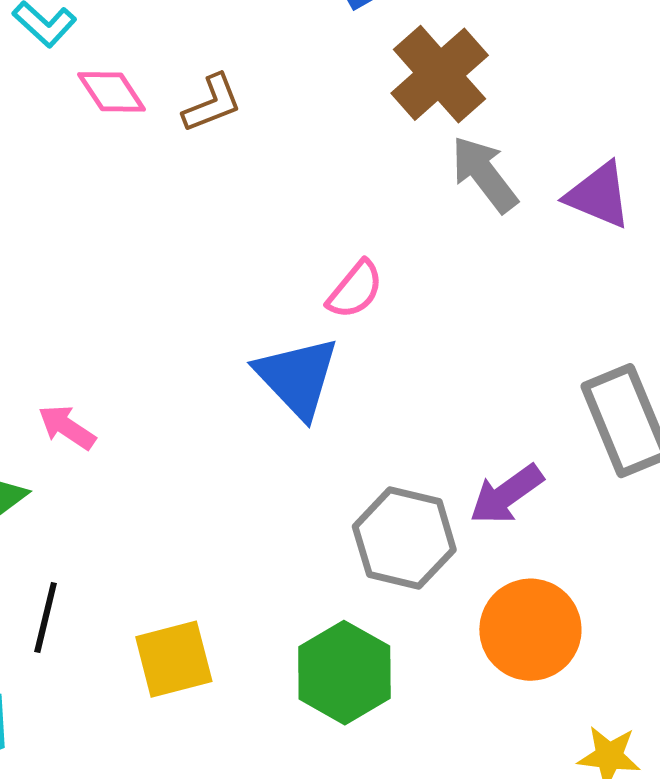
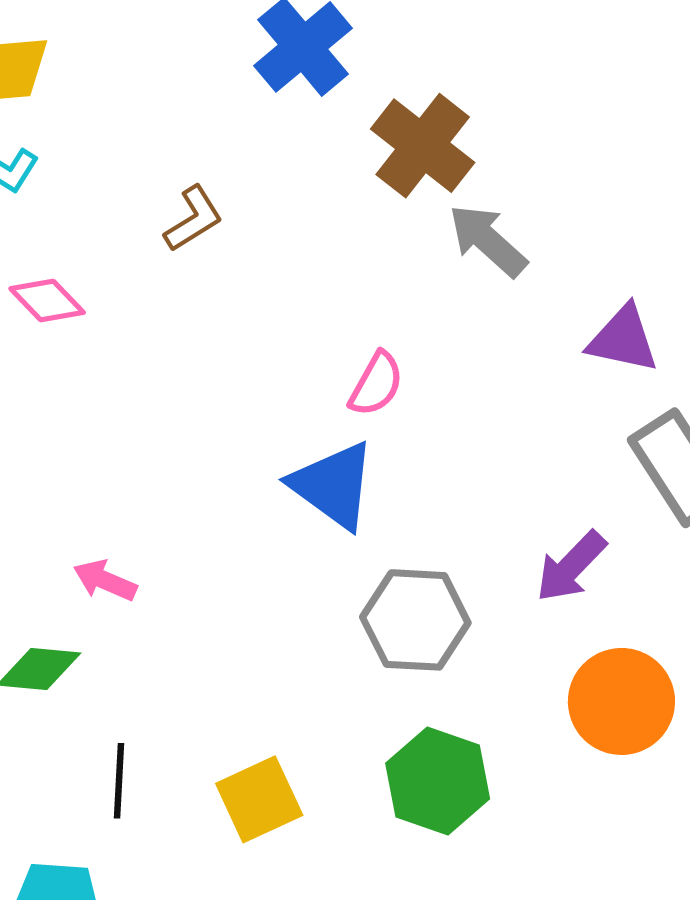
pink diamond: (112, 92) -> (47, 301), moved
purple triangle: (598, 195) -> (623, 339), moved
gray hexagon: (404, 538) -> (415, 620), moved

